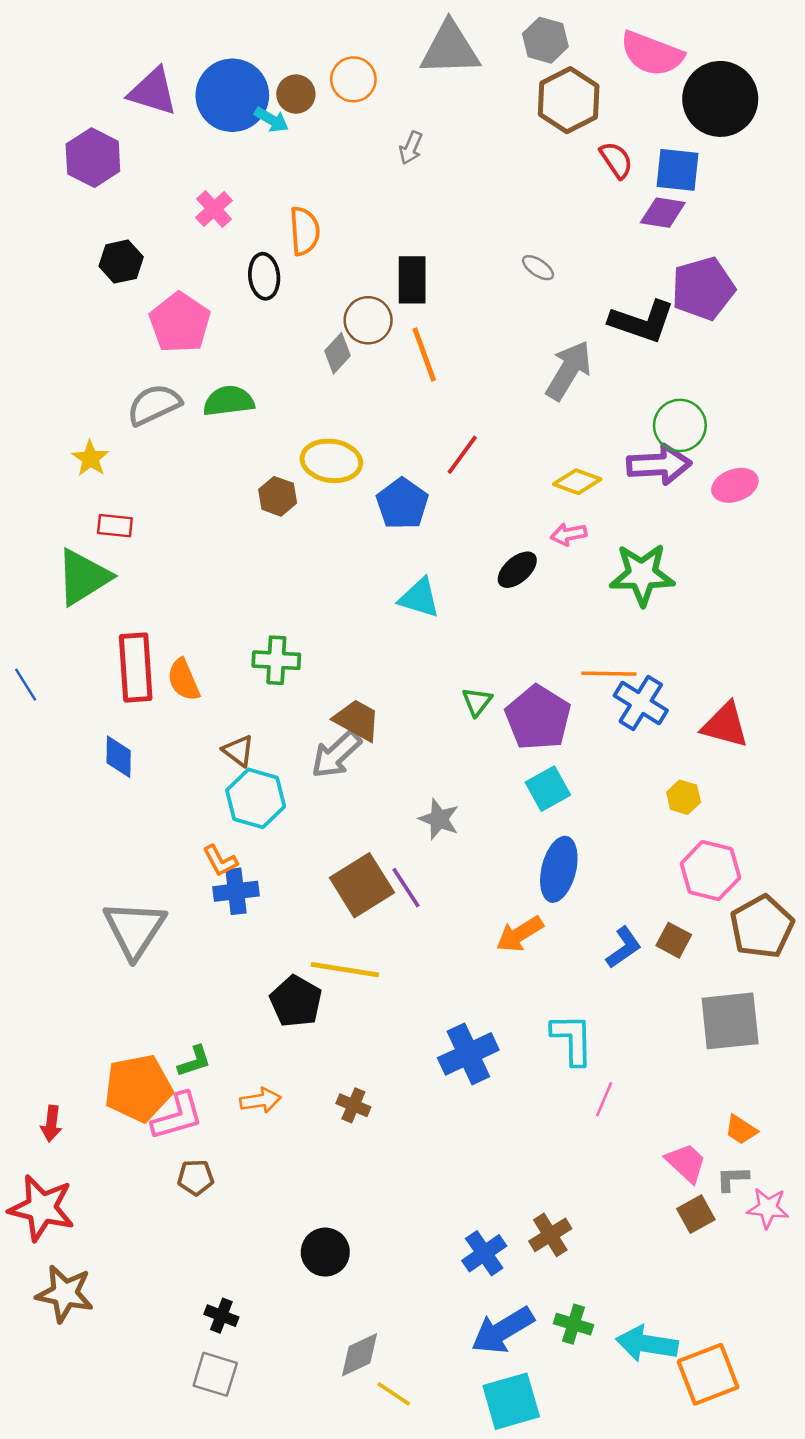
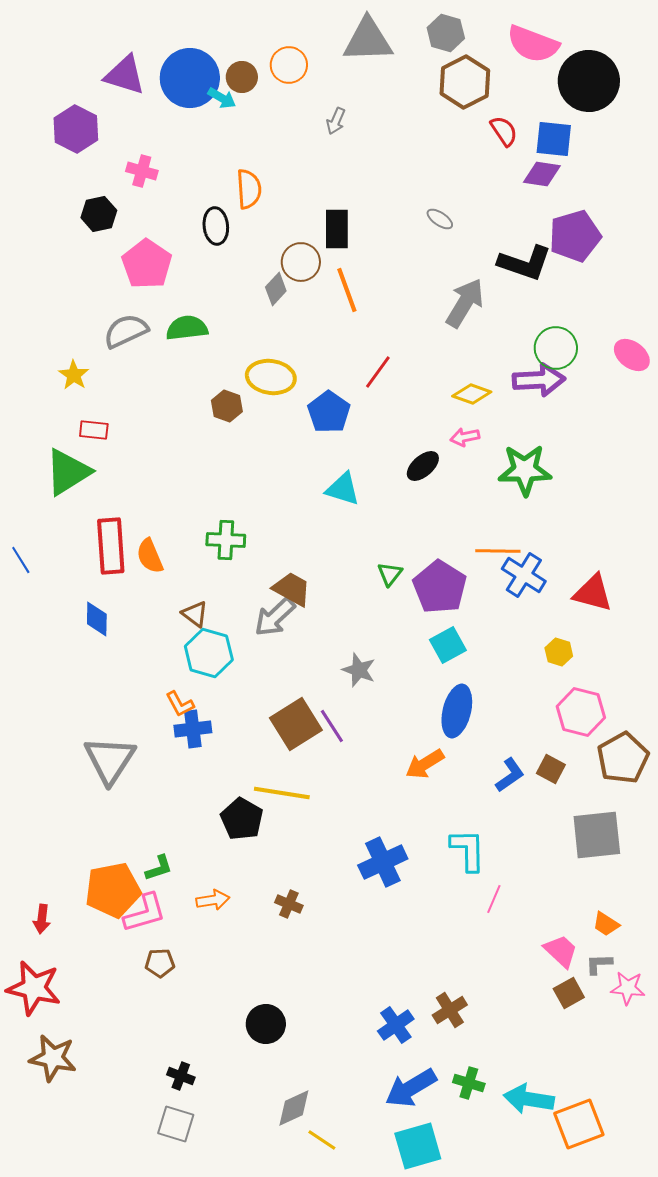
pink cross: (214, 209) -> (142, 171), moved, turned -32
pink ellipse: (735, 485) -> (632, 355), moved, turned 57

